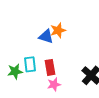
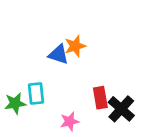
red rectangle: (50, 67) -> (100, 98), moved

